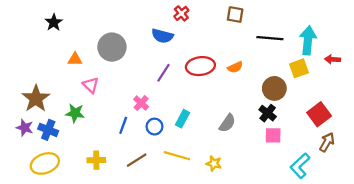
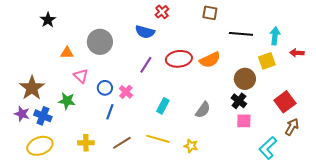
cyan arrow: (308, 40) -> (275, 36), size x0.7
orange semicircle: (235, 67) -> (210, 60), size x1.5
blue circle: (155, 127) -> (105, 88), moved

